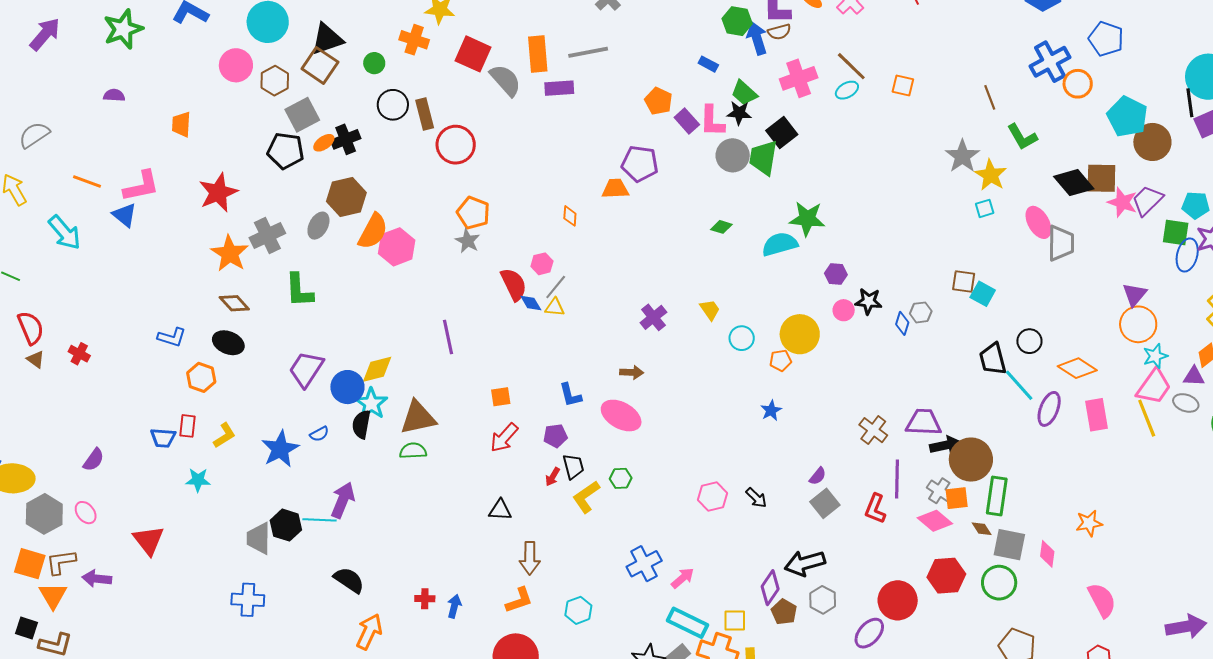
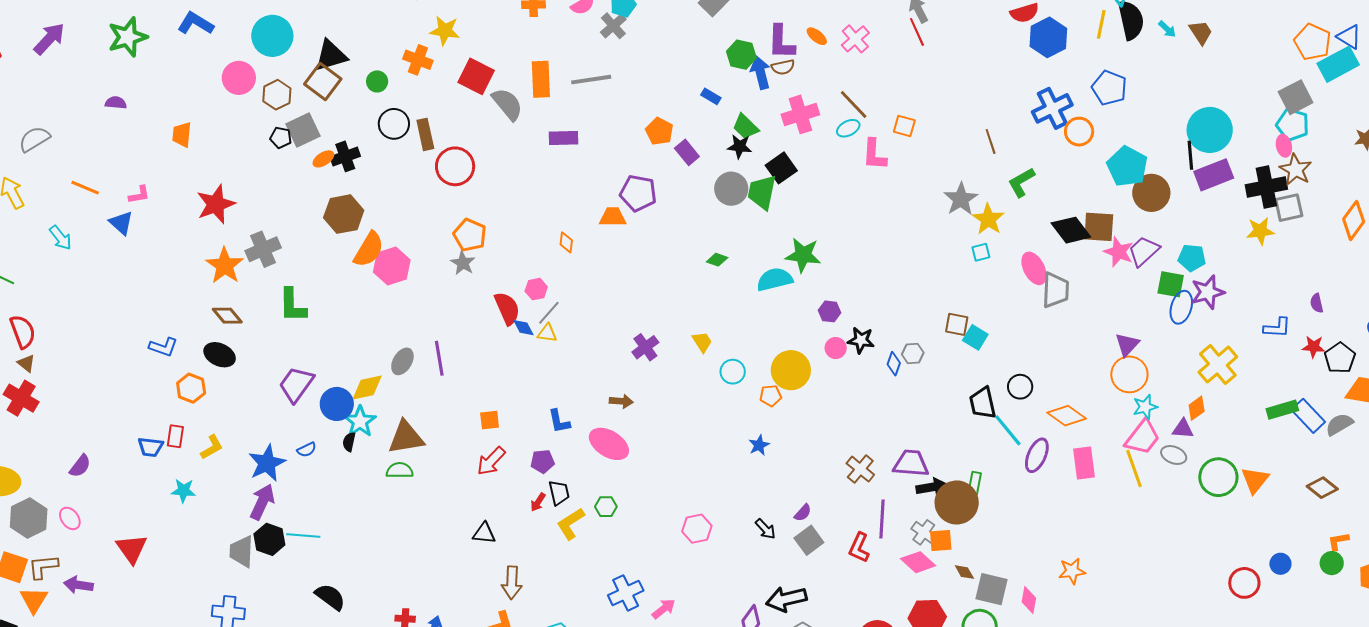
purple rectangle: (559, 88) -> (564, 138), moved
pink L-shape: (712, 121) -> (874, 155), moved
green L-shape: (1022, 137) -> (1021, 182), turned 88
black pentagon: (286, 151) -> (281, 138), moved, size x0.6
pink L-shape: (141, 186) -> (139, 195), size x0.6
gray ellipse: (318, 226) -> (402, 361), moved
cyan arrow: (65, 232) -> (61, 238), size x0.7
red cross: (79, 354) -> (21, 398), moved, size x1.6
black semicircle: (361, 424) -> (349, 442), size x0.7
green rectangle: (997, 496) -> (975, 483), moved, size x0.6
black arrow: (756, 498) -> (765, 529), moved
purple arrow: (343, 500) -> (262, 502), moved

